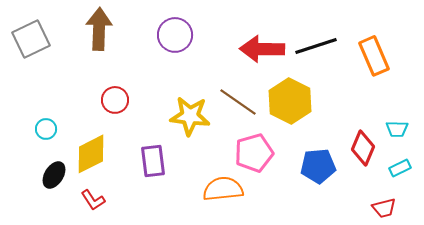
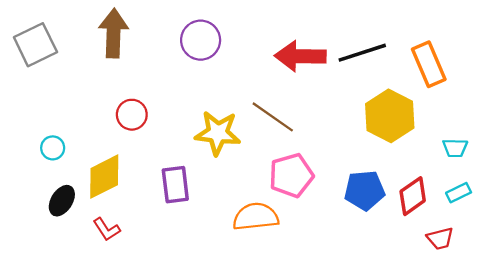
yellow hexagon: (290, 101) -> (390, 116), moved
red diamond: (363, 148) -> (413, 196), moved, turned 32

